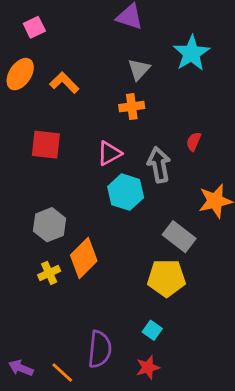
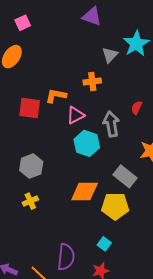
gray triangle: (139, 69) -> (110, 55), moved
orange L-shape: (64, 83) -> (56, 96), moved, turned -35
orange diamond: (84, 258) -> (85, 191), moved, turned 44

